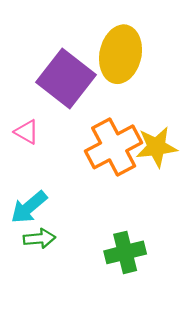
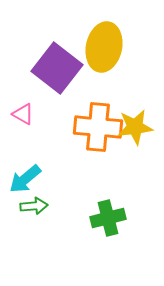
orange cross: (114, 147) -> (98, 127), turned 33

